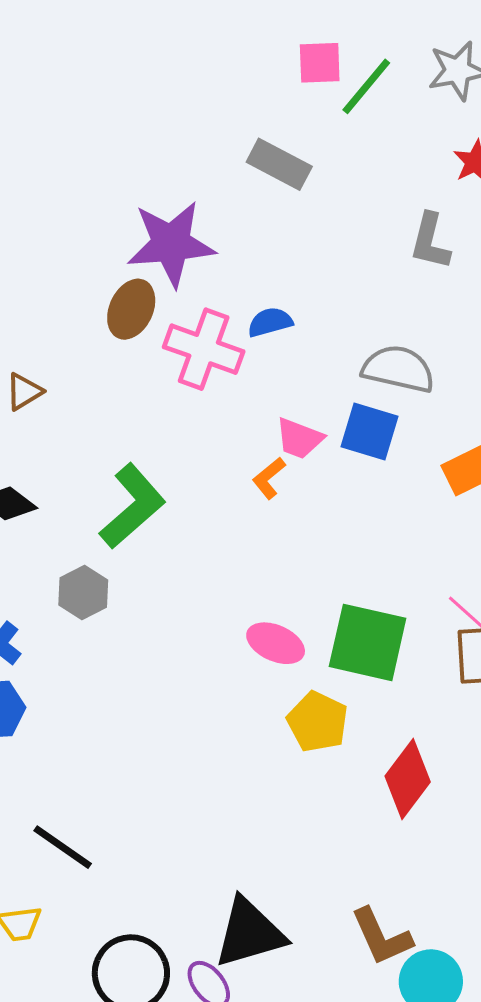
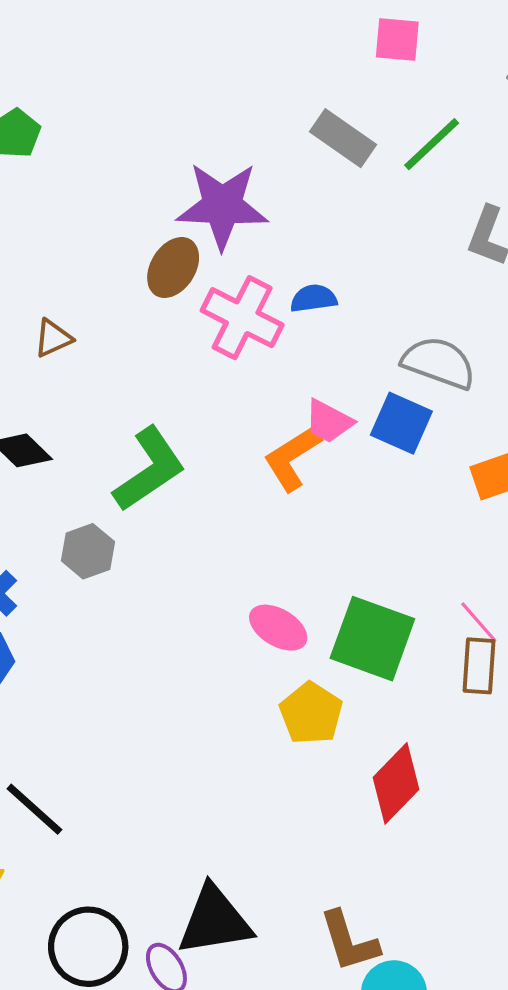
green line: (366, 86) -> (432, 144), moved
orange L-shape: (269, 478) -> (292, 458), size x1.6

